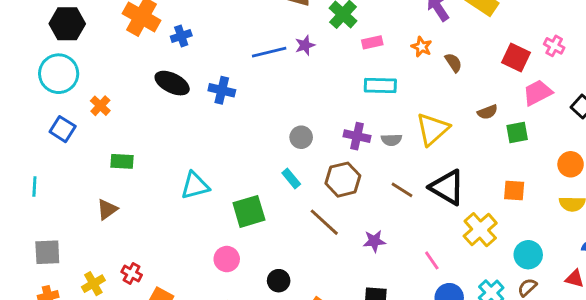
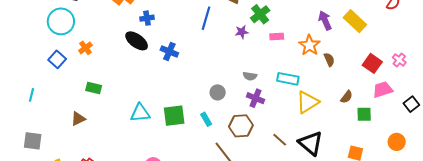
blue cross: (181, 36) -> (147, 18), moved
purple star: (305, 45) -> (242, 32), moved
orange star: (422, 47) -> (310, 45), size x1.5
blue line: (269, 52) -> (206, 18), moved, turned -70
cyan rectangle: (380, 85) -> (288, 79), moved
brown semicircle: (487, 112) -> (347, 97), turned -40
gray semicircle: (391, 140) -> (250, 76), moved
green square: (249, 211) -> (174, 116), moved

